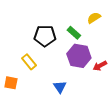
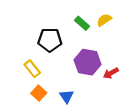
green rectangle: (74, 33) -> (82, 23), moved
orange square: (11, 83) -> (39, 93), moved, turned 32

